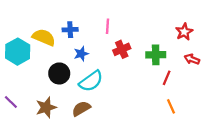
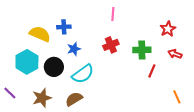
pink line: (107, 26) -> (113, 14), moved
cyan hexagon: (18, 52) -> (27, 62), moved
orange line: (171, 106) -> (177, 97), moved

